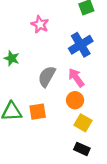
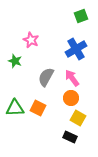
pink star: (40, 24) -> (31, 40), moved
orange square: (38, 112) -> (38, 108), turned 35
black rectangle: (82, 149) -> (70, 137), moved

